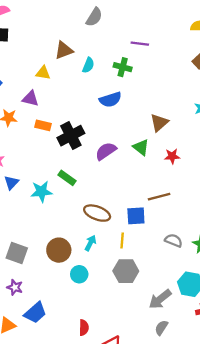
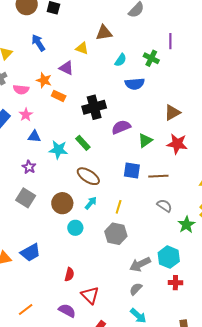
purple line: (140, 44) -> (170, 41), turned 70
cyan semicircle: (88, 65) -> (121, 60), moved
orange rectangle: (43, 125) -> (59, 96), moved
green triangle: (141, 147) -> (145, 140), moved, turned 35
red star: (172, 156) -> (177, 144), size x1.5
blue triangle: (11, 183) -> (34, 136), turned 40
brown ellipse: (97, 213) -> (88, 176), moved
blue square: (136, 216) -> (132, 171), moved
gray semicircle: (174, 240) -> (164, 206), moved
purple star: (15, 287) -> (29, 167), moved

